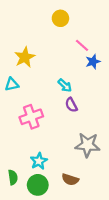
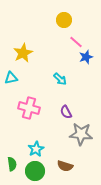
yellow circle: (60, 18) -> (64, 20), moved
purple semicircle: (71, 105) -> (66, 112), moved
pink cross: (31, 117) -> (29, 108), turned 35

